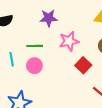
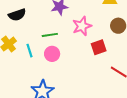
red square: (83, 65) -> (99, 47), turned 35

